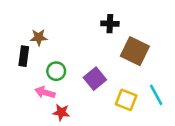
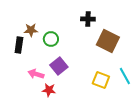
green circle: (56, 71) -> (51, 39), moved
purple square: (95, 79) -> (59, 66), moved

